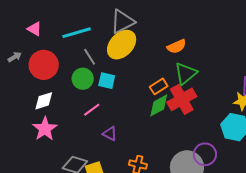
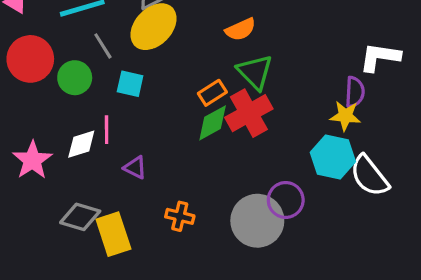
green triangle: (186, 73) -> (255, 72), turned -35
green circle: (83, 79) -> (75, 78), moved
white diamond: (44, 101) -> (81, 144), moved
pink line: (92, 110) -> (107, 130), turned -54

